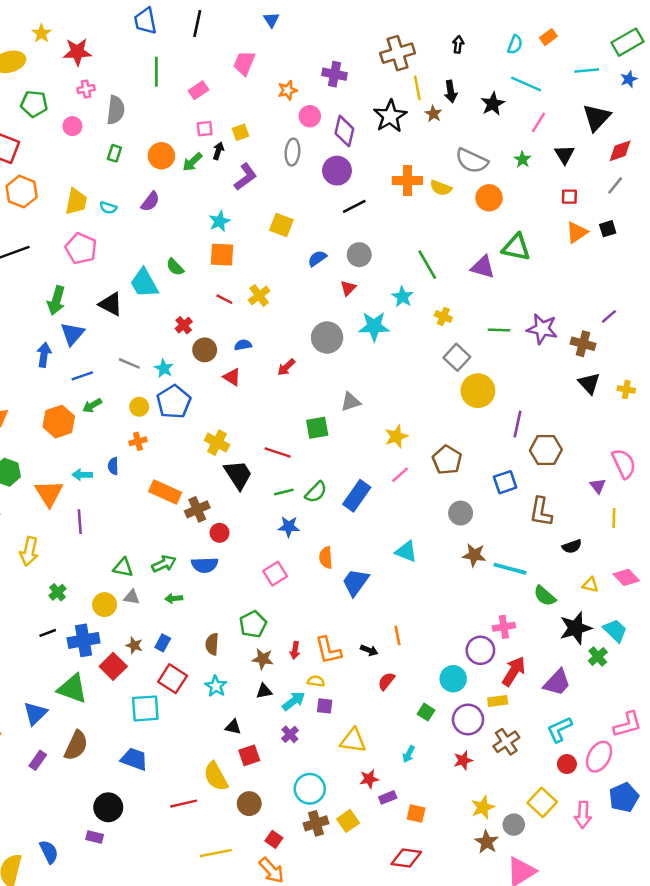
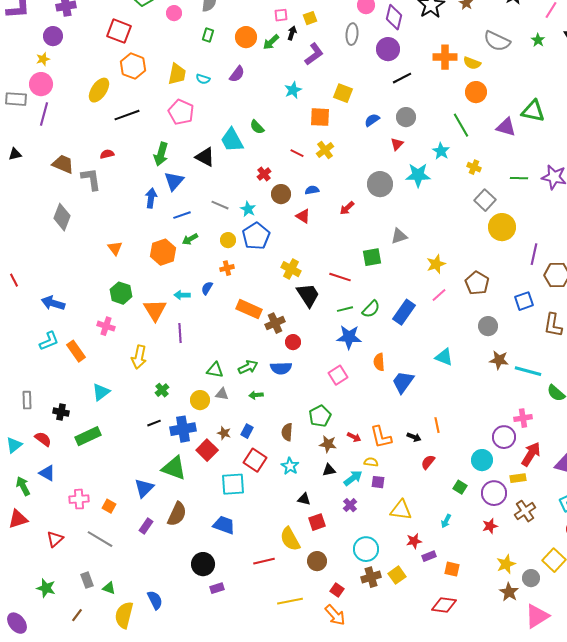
orange circle: (489, 198) -> (476, 92), moved
orange square: (222, 255) -> (320, 117), moved
blue semicircle: (113, 466) -> (207, 288), turned 32
blue star: (289, 527) -> (349, 337), size x1.4
red arrow: (295, 650) -> (354, 437), turned -72
purple rectangle: (95, 837) -> (217, 588), moved, turned -32

